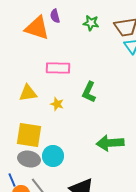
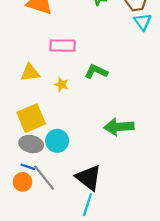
green L-shape: (89, 92) -> (96, 72), turned 90
yellow square: (29, 135) -> (31, 118), turned -32
blue line: (12, 180) -> (28, 167), moved, turned -48

